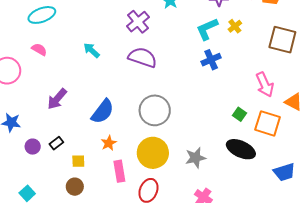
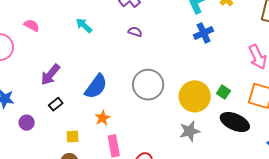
purple semicircle: (142, 57) -> (135, 32), size x0.5
green square: (239, 114) -> (223, 92), moved
black rectangle: (56, 143) -> (56, 104), moved
yellow circle: (153, 153) -> (195, 96), moved

